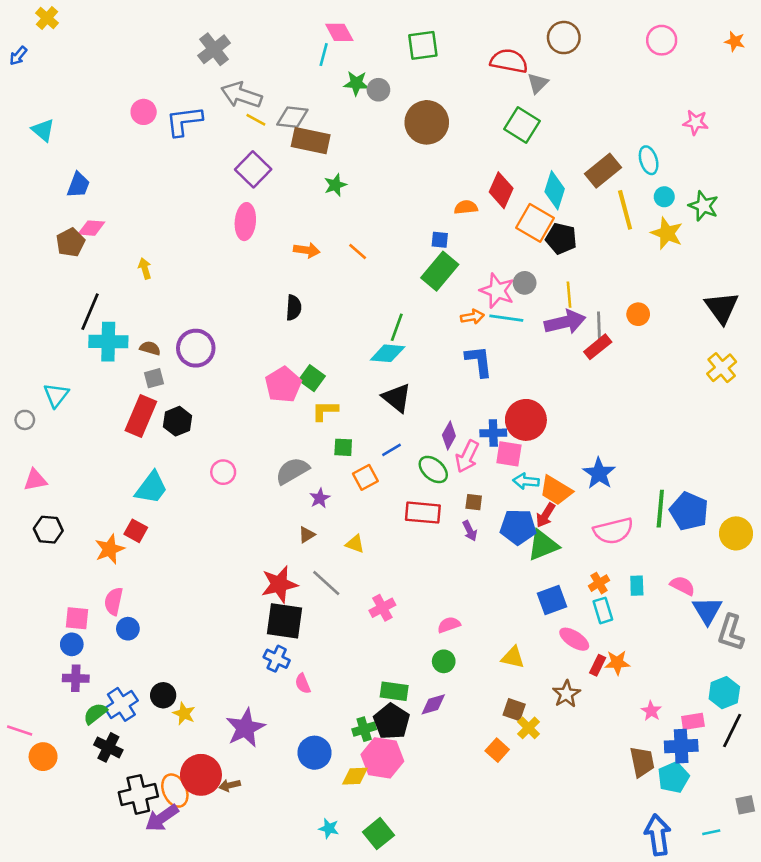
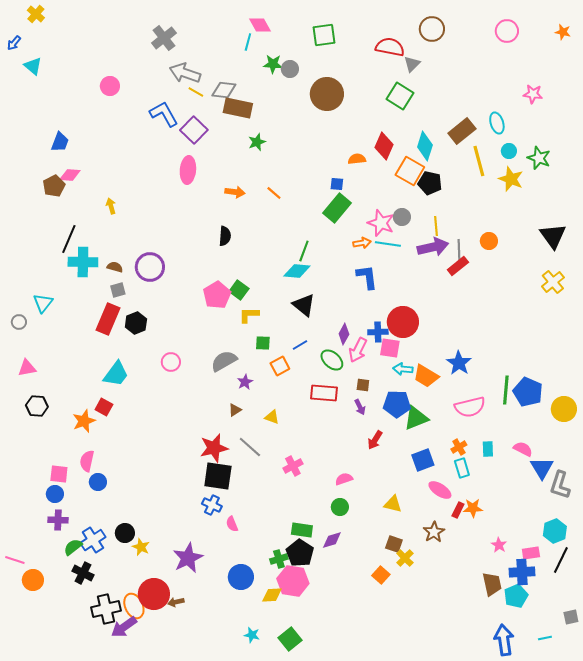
blue L-shape: (184, 121) -> (164, 114), moved, turned 68
cyan triangle: (43, 130) -> (33, 66), moved
red arrow: (545, 515) -> (375, 440), moved

